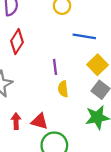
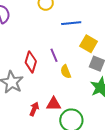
red diamond: (17, 42) -> (31, 62), moved
red arrow: (16, 121) -> (34, 109), turned 40

